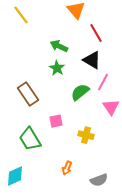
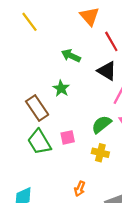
green star: (57, 68) -> (61, 88), moved
green semicircle: (80, 92) -> (101, 124), moved
green trapezoid: (30, 139) -> (39, 142), moved

